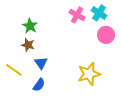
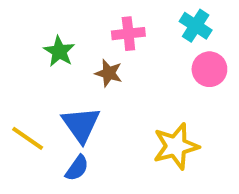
pink cross: (77, 15) -> (128, 34), moved, turned -35
brown star: (28, 45) -> (109, 73), moved
blue triangle: (41, 63) -> (81, 125), size x1.5

